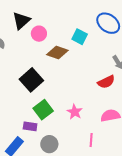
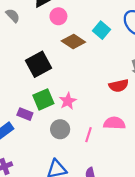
pink star: (75, 112) -> (68, 101), moved
pink line: (91, 140) -> (88, 135), moved
gray circle: (49, 144) -> (60, 129), moved

